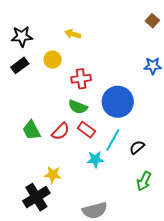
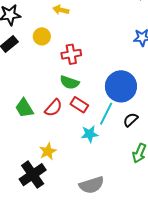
blue circle: (118, 102) -> (121, 86), moved
yellow star: (53, 175) -> (48, 151), turned -30

